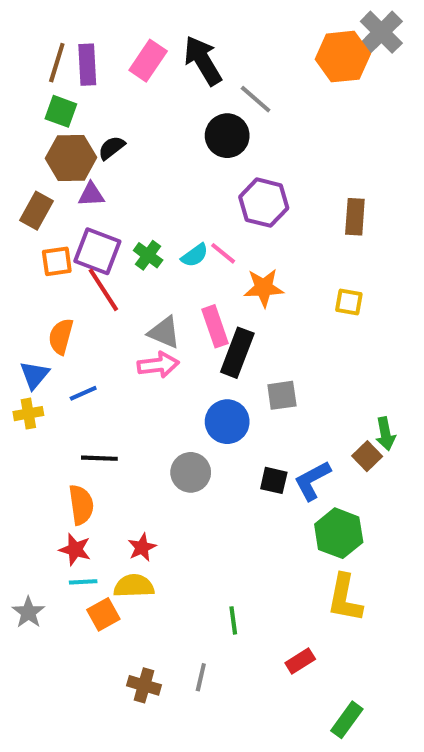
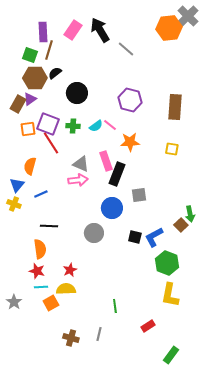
brown line: (57, 63) -> (49, 50), moved
black circle: (227, 136) -> (77, 93), moved
purple triangle: (91, 194) -> (30, 99), moved, turned -32
brown rectangle: (355, 217) -> (175, 107), size x1.4
green cross: (148, 255) -> (73, 126), turned -32
yellow cross: (28, 414) -> (14, 204), turned 32

